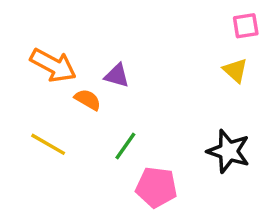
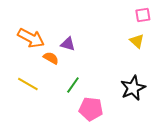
black star: (228, 151) -> (133, 88), turned 30

